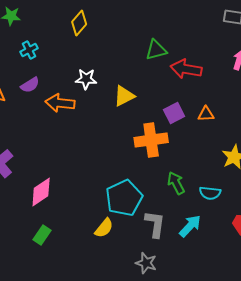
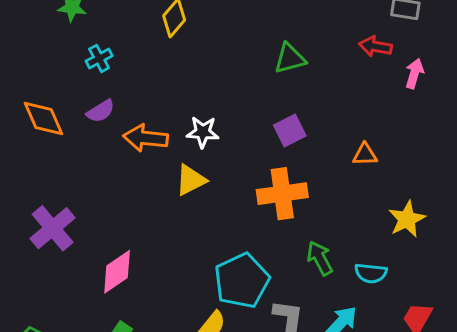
red arrow: (186, 69) -> (375, 46), moved, size x0.7
white star: (86, 79) -> (203, 132), moved
yellow triangle: (124, 96) -> (191, 180), moved
purple square: (174, 113) -> (290, 131), moved

